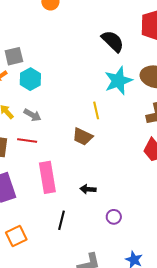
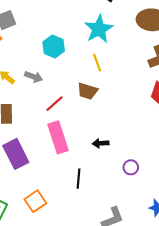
cyan hexagon: (30, 79) -> (54, 47), moved
cyan star: (118, 81) -> (99, 29), moved
red line: (27, 140) -> (54, 104), moved, turned -42

